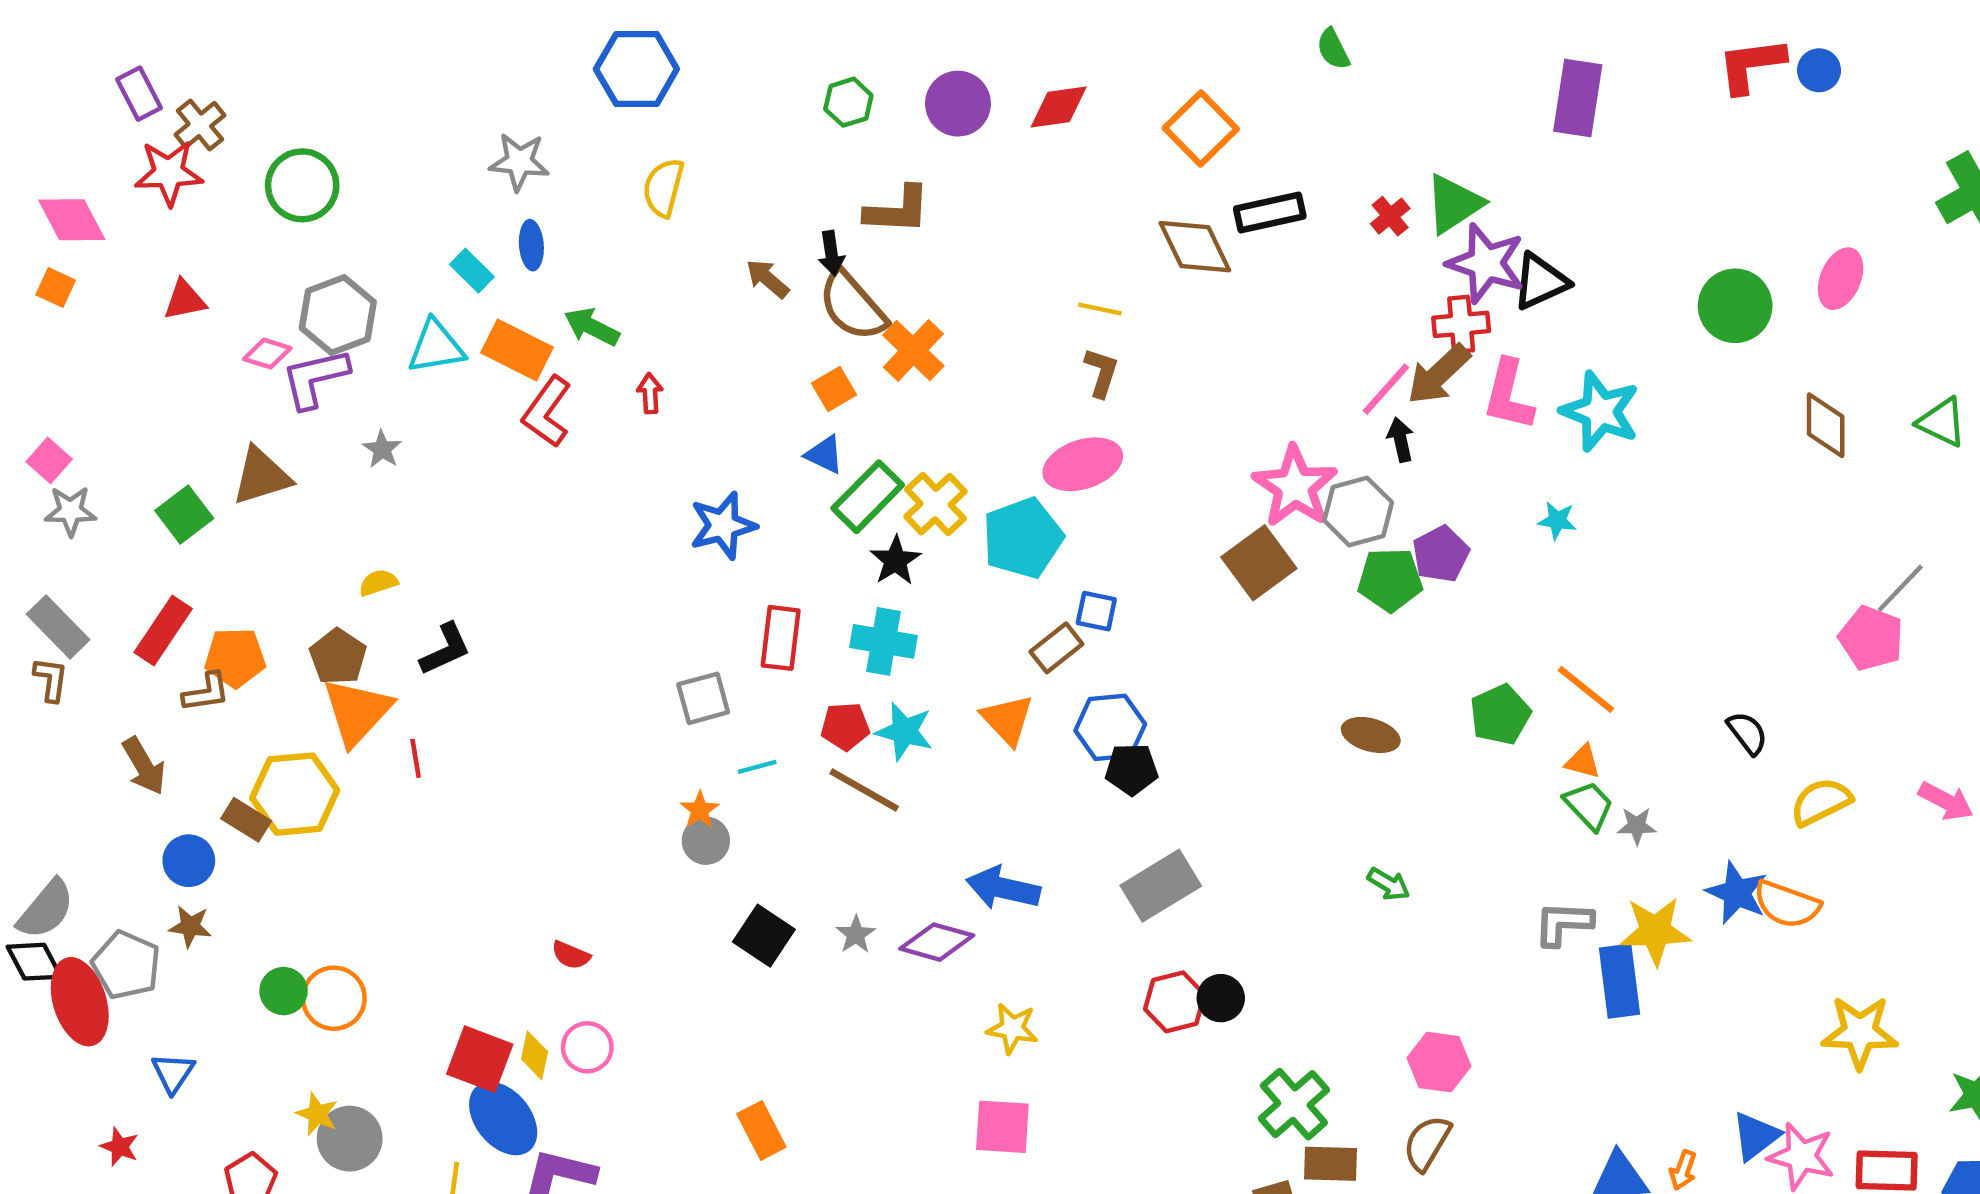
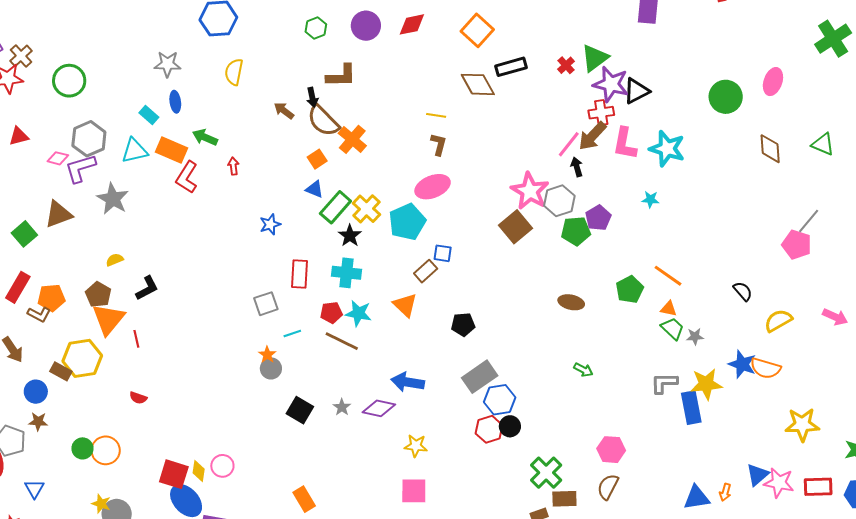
gray star: (382, 449) -> (113, 199), size x1.8
blue star: (723, 526) -> (270, 224), size x0.7
brown L-shape: (206, 692) -> (39, 314), turned 40
blue hexagon: (1110, 727) -> (500, 400), moved
red semicircle: (571, 955) -> (138, 398), moved

